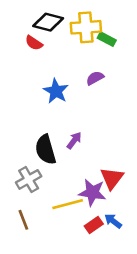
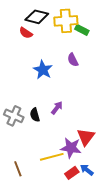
purple semicircle: (95, 78) -> (73, 60), turned -88
black semicircle: (46, 150) -> (35, 115), size x0.6
gray cross: (29, 179) -> (14, 116), moved, turned -36

